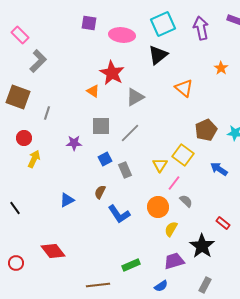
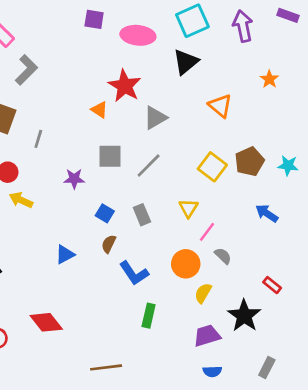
yellow square: (183, 155) -> (212, 167), moved
yellow arrow: (34, 159) -> (21, 200), turned -90
blue square: (105, 159) -> (105, 213), moved, turned -32
green rectangle: (131, 265) -> (149, 316), moved, turned -54
gray rectangle: (205, 285) -> (267, 367), moved
blue semicircle: (161, 286) -> (212, 371), moved, turned 32

